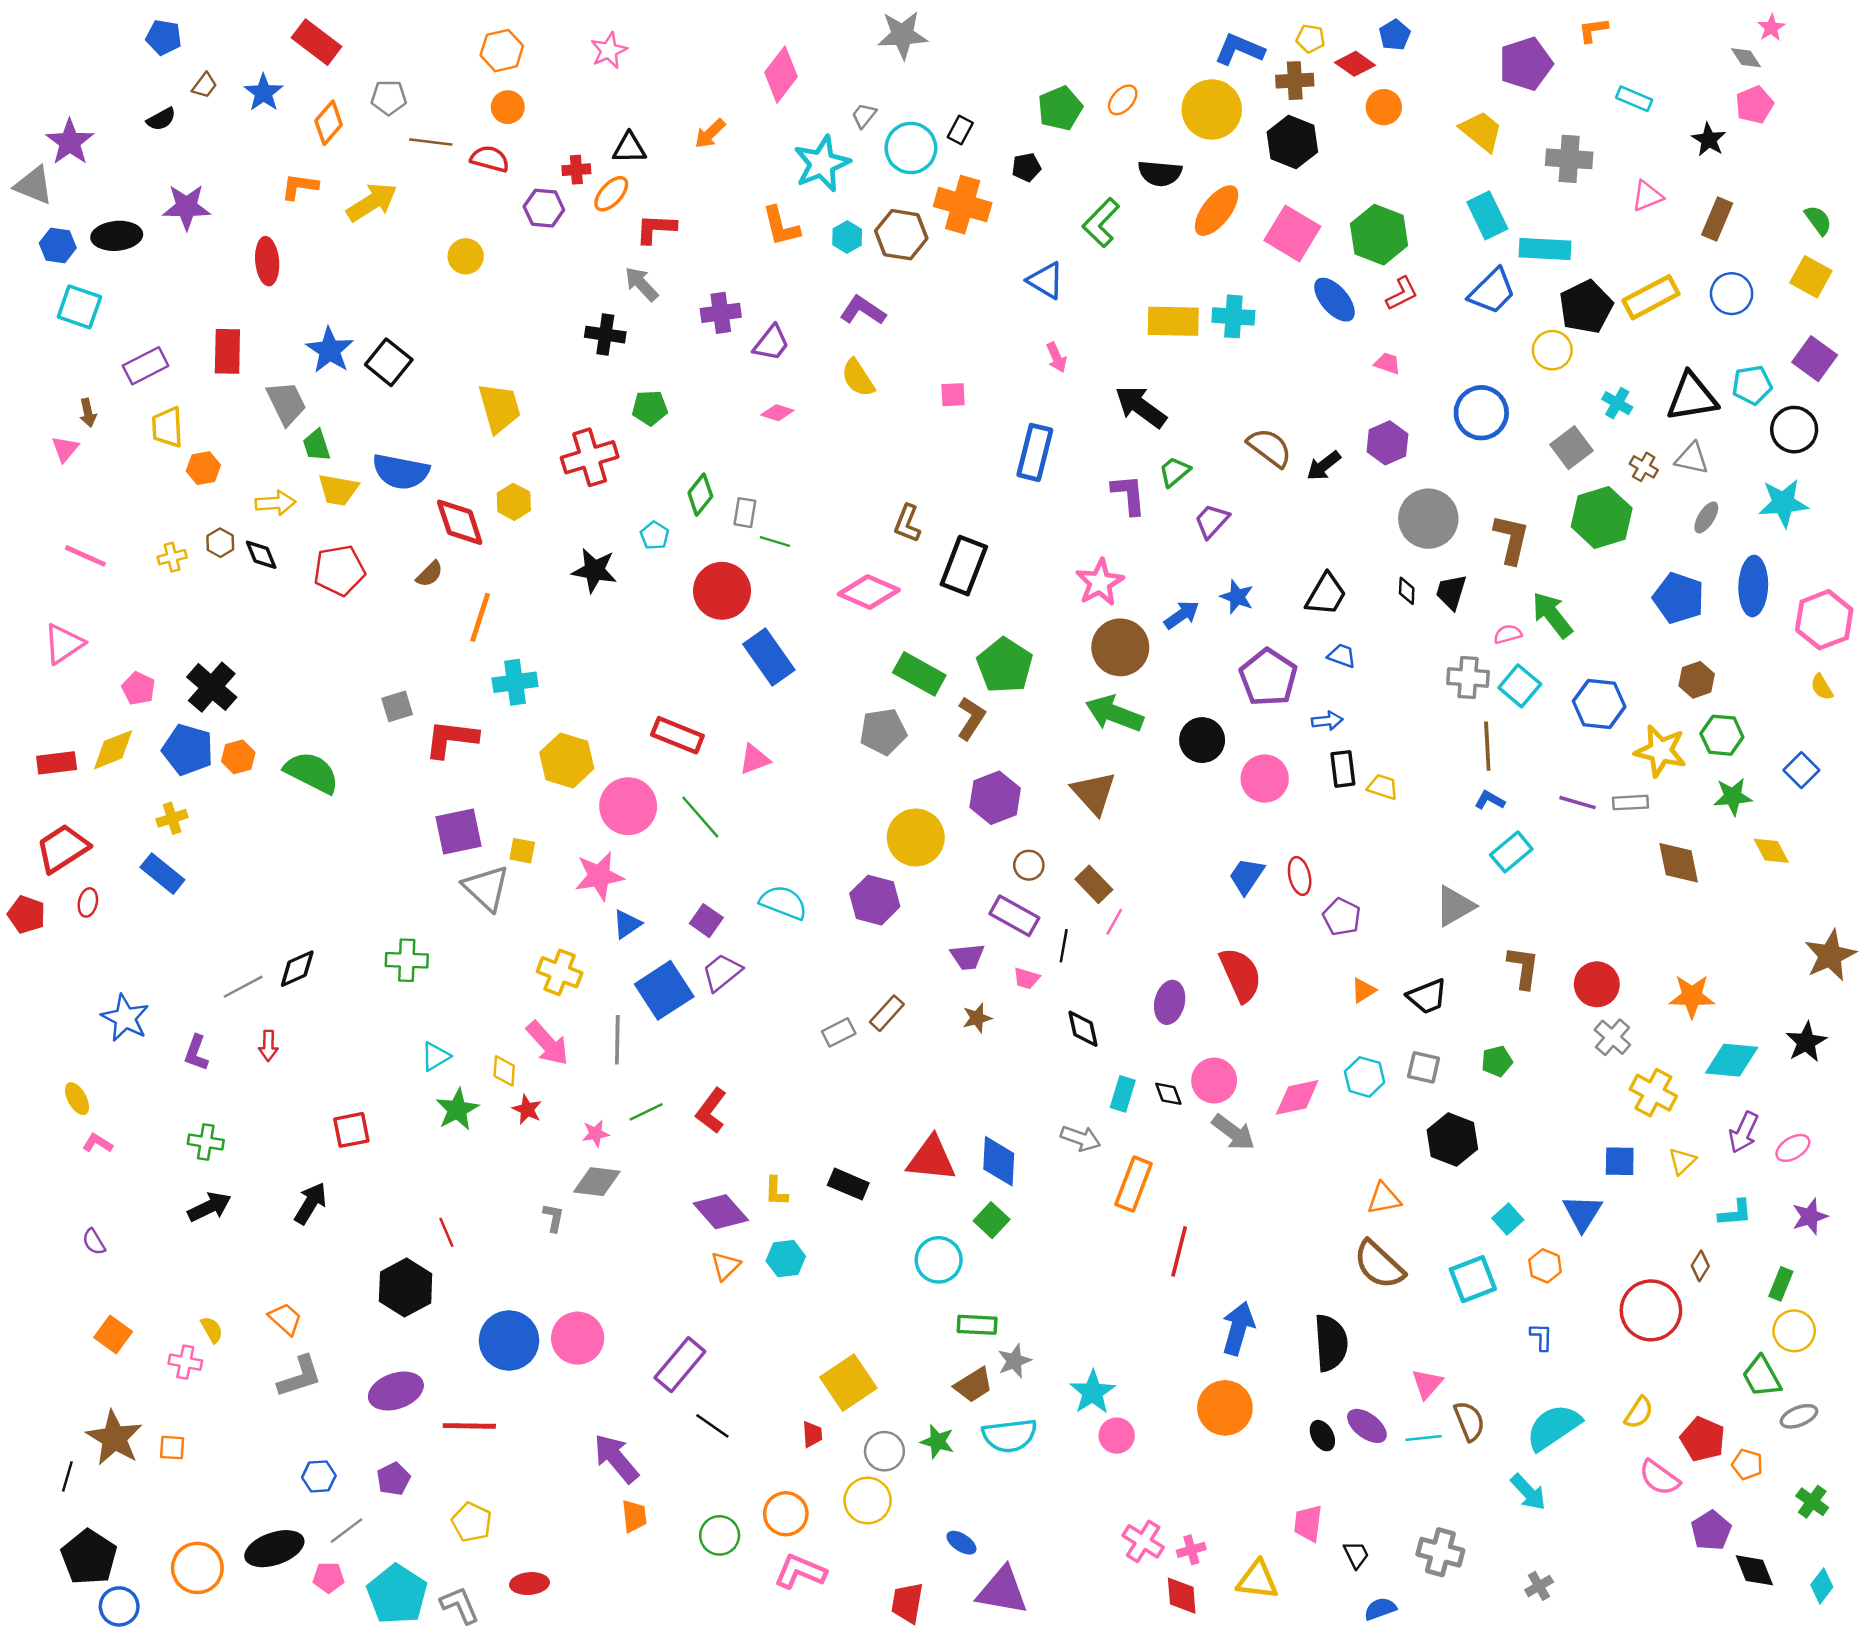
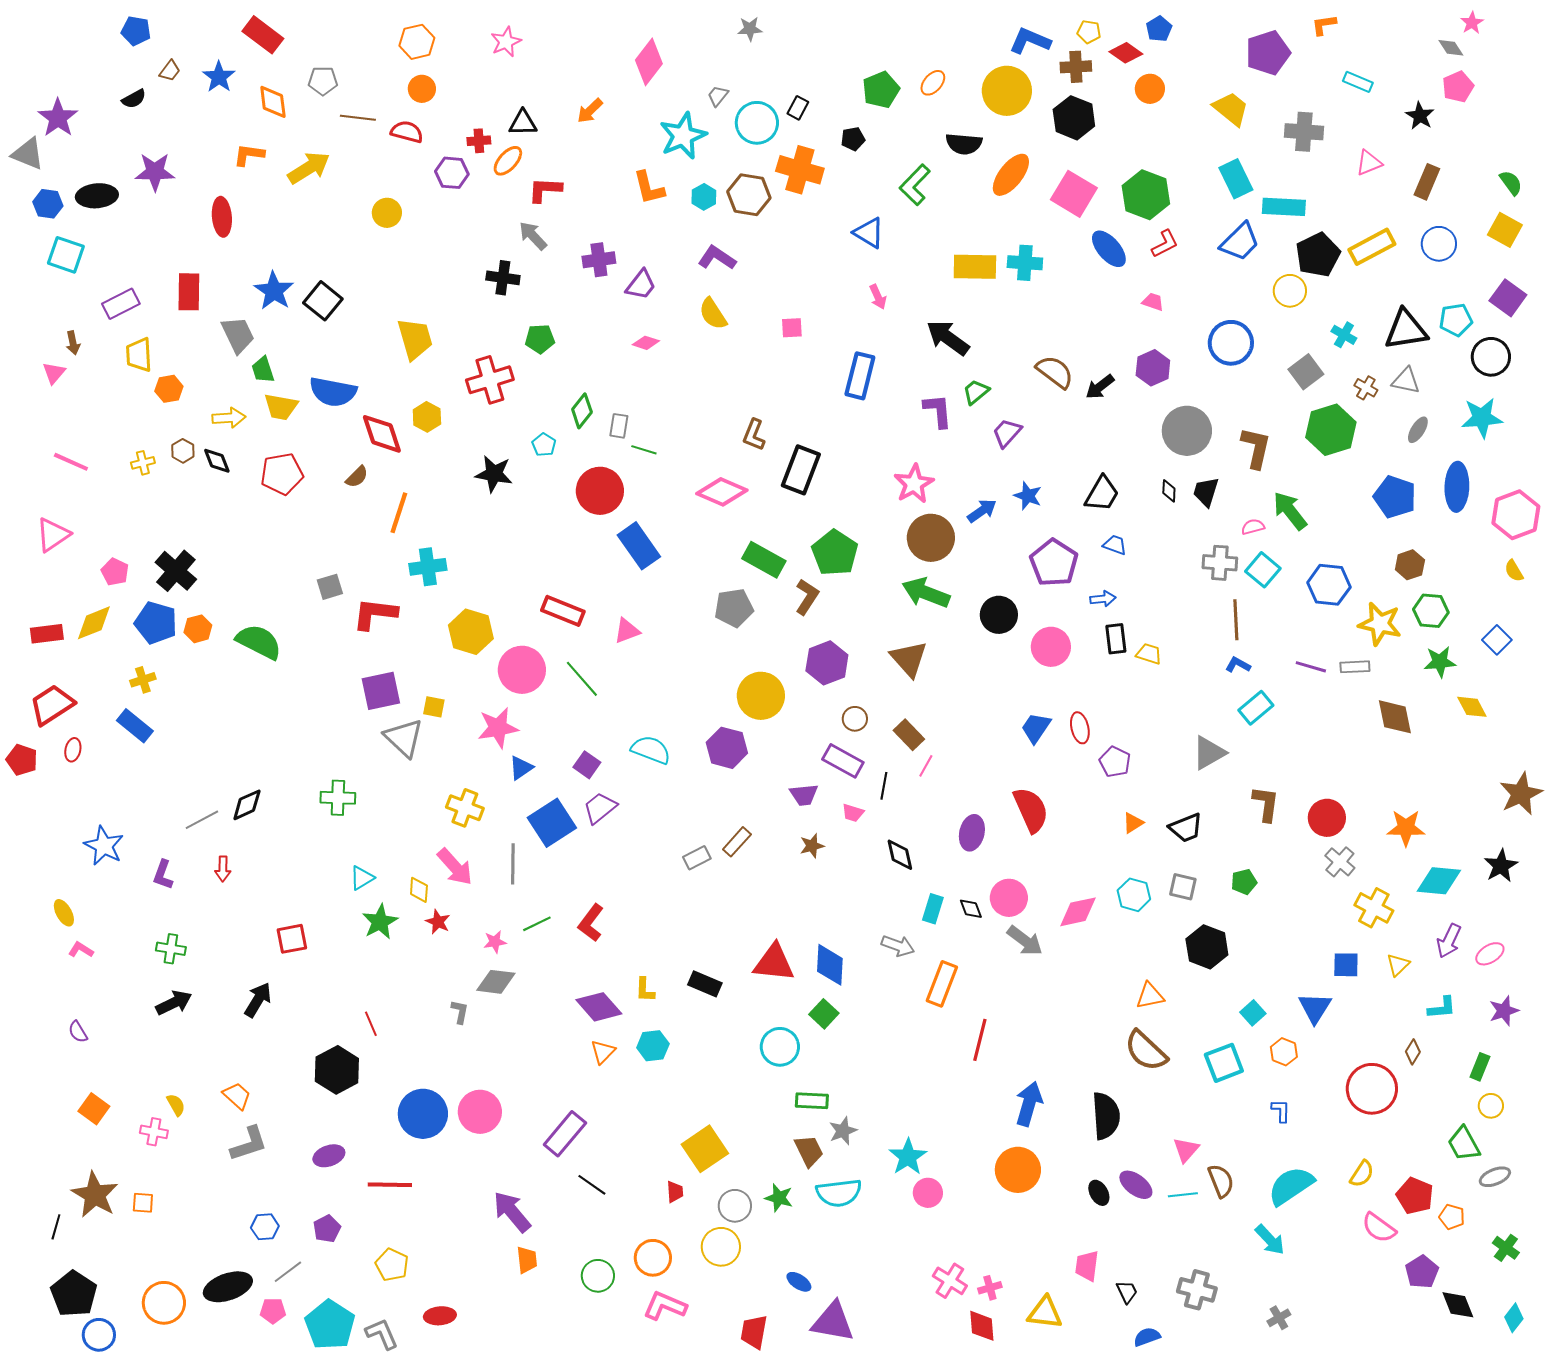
gray star: (902, 35) -> (750, 29), size x0.6
orange diamond: (329, 123) -> (273, 102), turned -48
yellow circle: (1794, 1331) -> (1491, 1106), size x0.7
brown trapezoid: (973, 1385) -> (809, 1151), turned -84
purple ellipse: (396, 1391) -> (329, 1156), size x0.7

